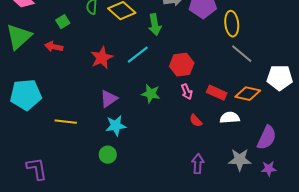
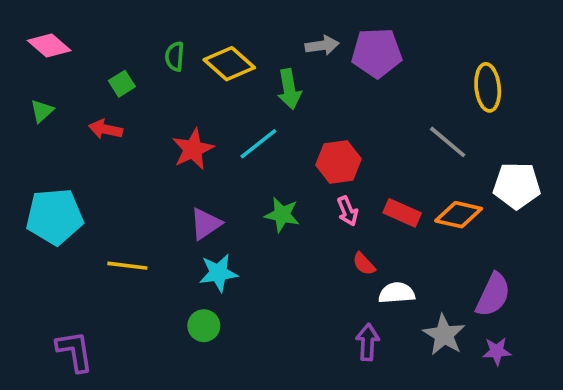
yellow ellipse: (232, 24) -> (488, 87), moved
green triangle: (19, 37) -> (42, 111), size x0.5
white semicircle: (230, 118) -> (397, 293), moved
gray star: (240, 160) -> (444, 335), turned 30

